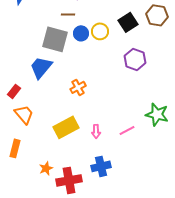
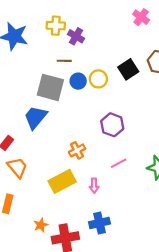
purple hexagon: (135, 59) -> (112, 125), moved
orange cross: (78, 87) -> (77, 150), moved
pink line: (127, 130) -> (119, 163), moved

